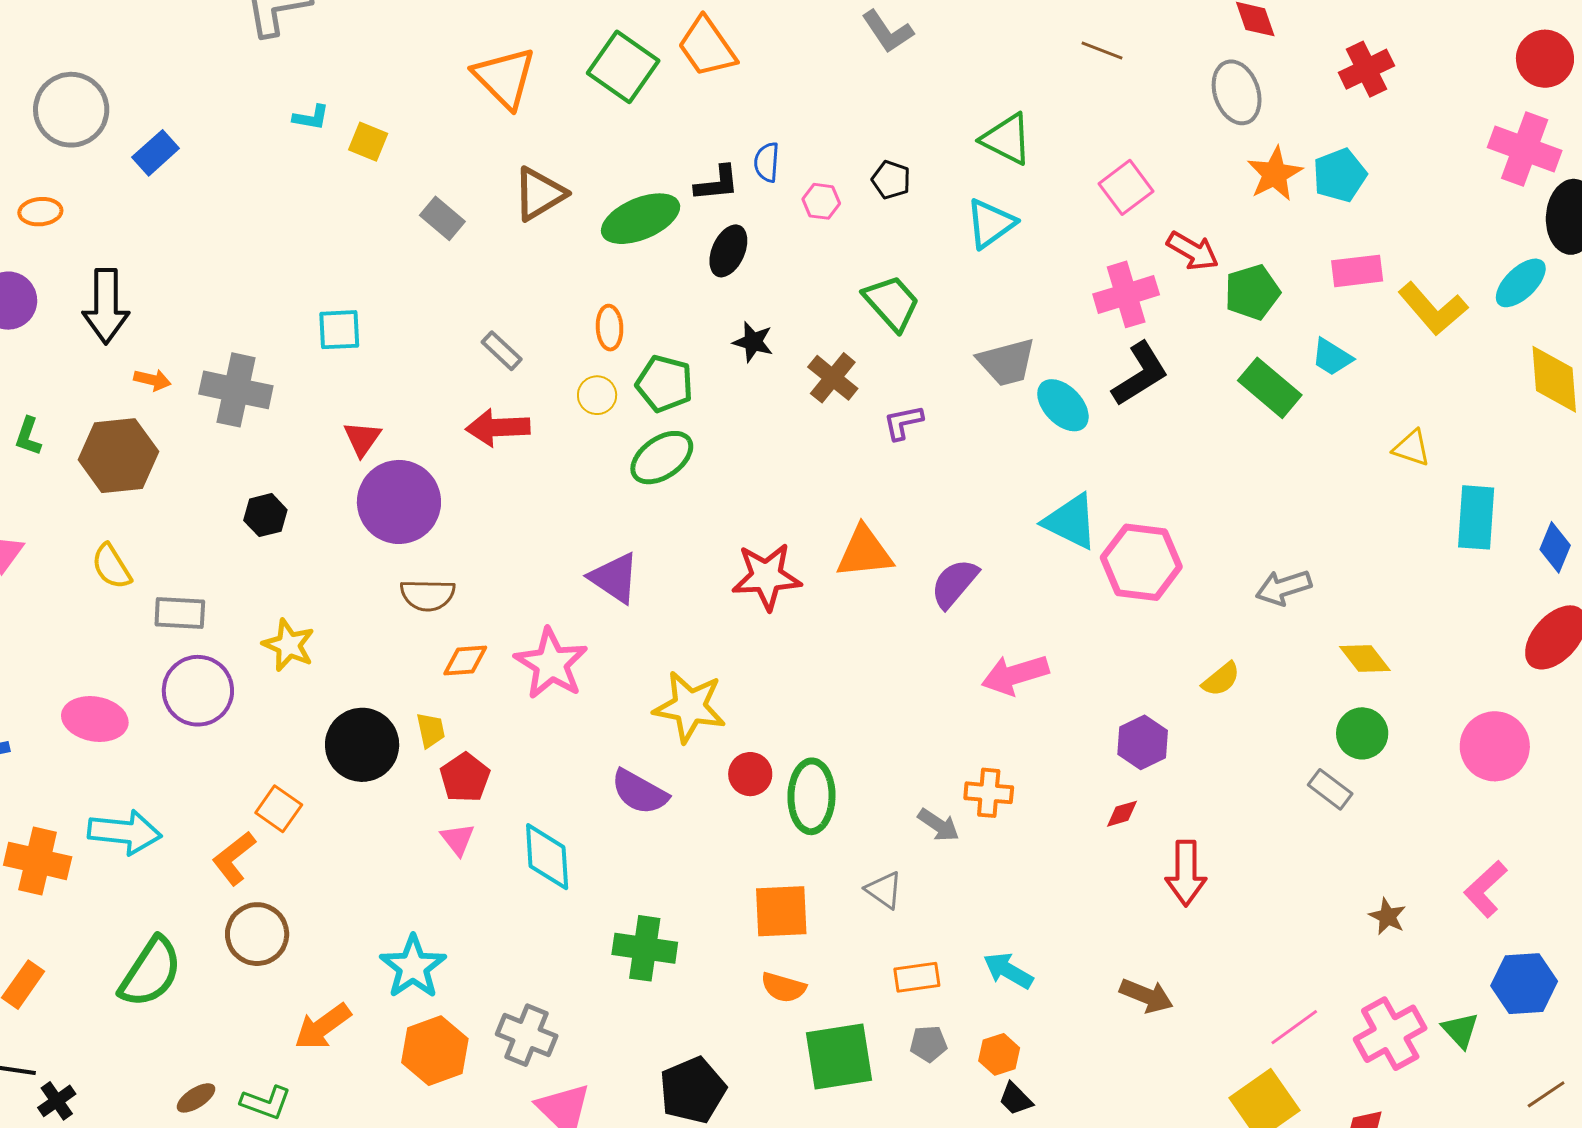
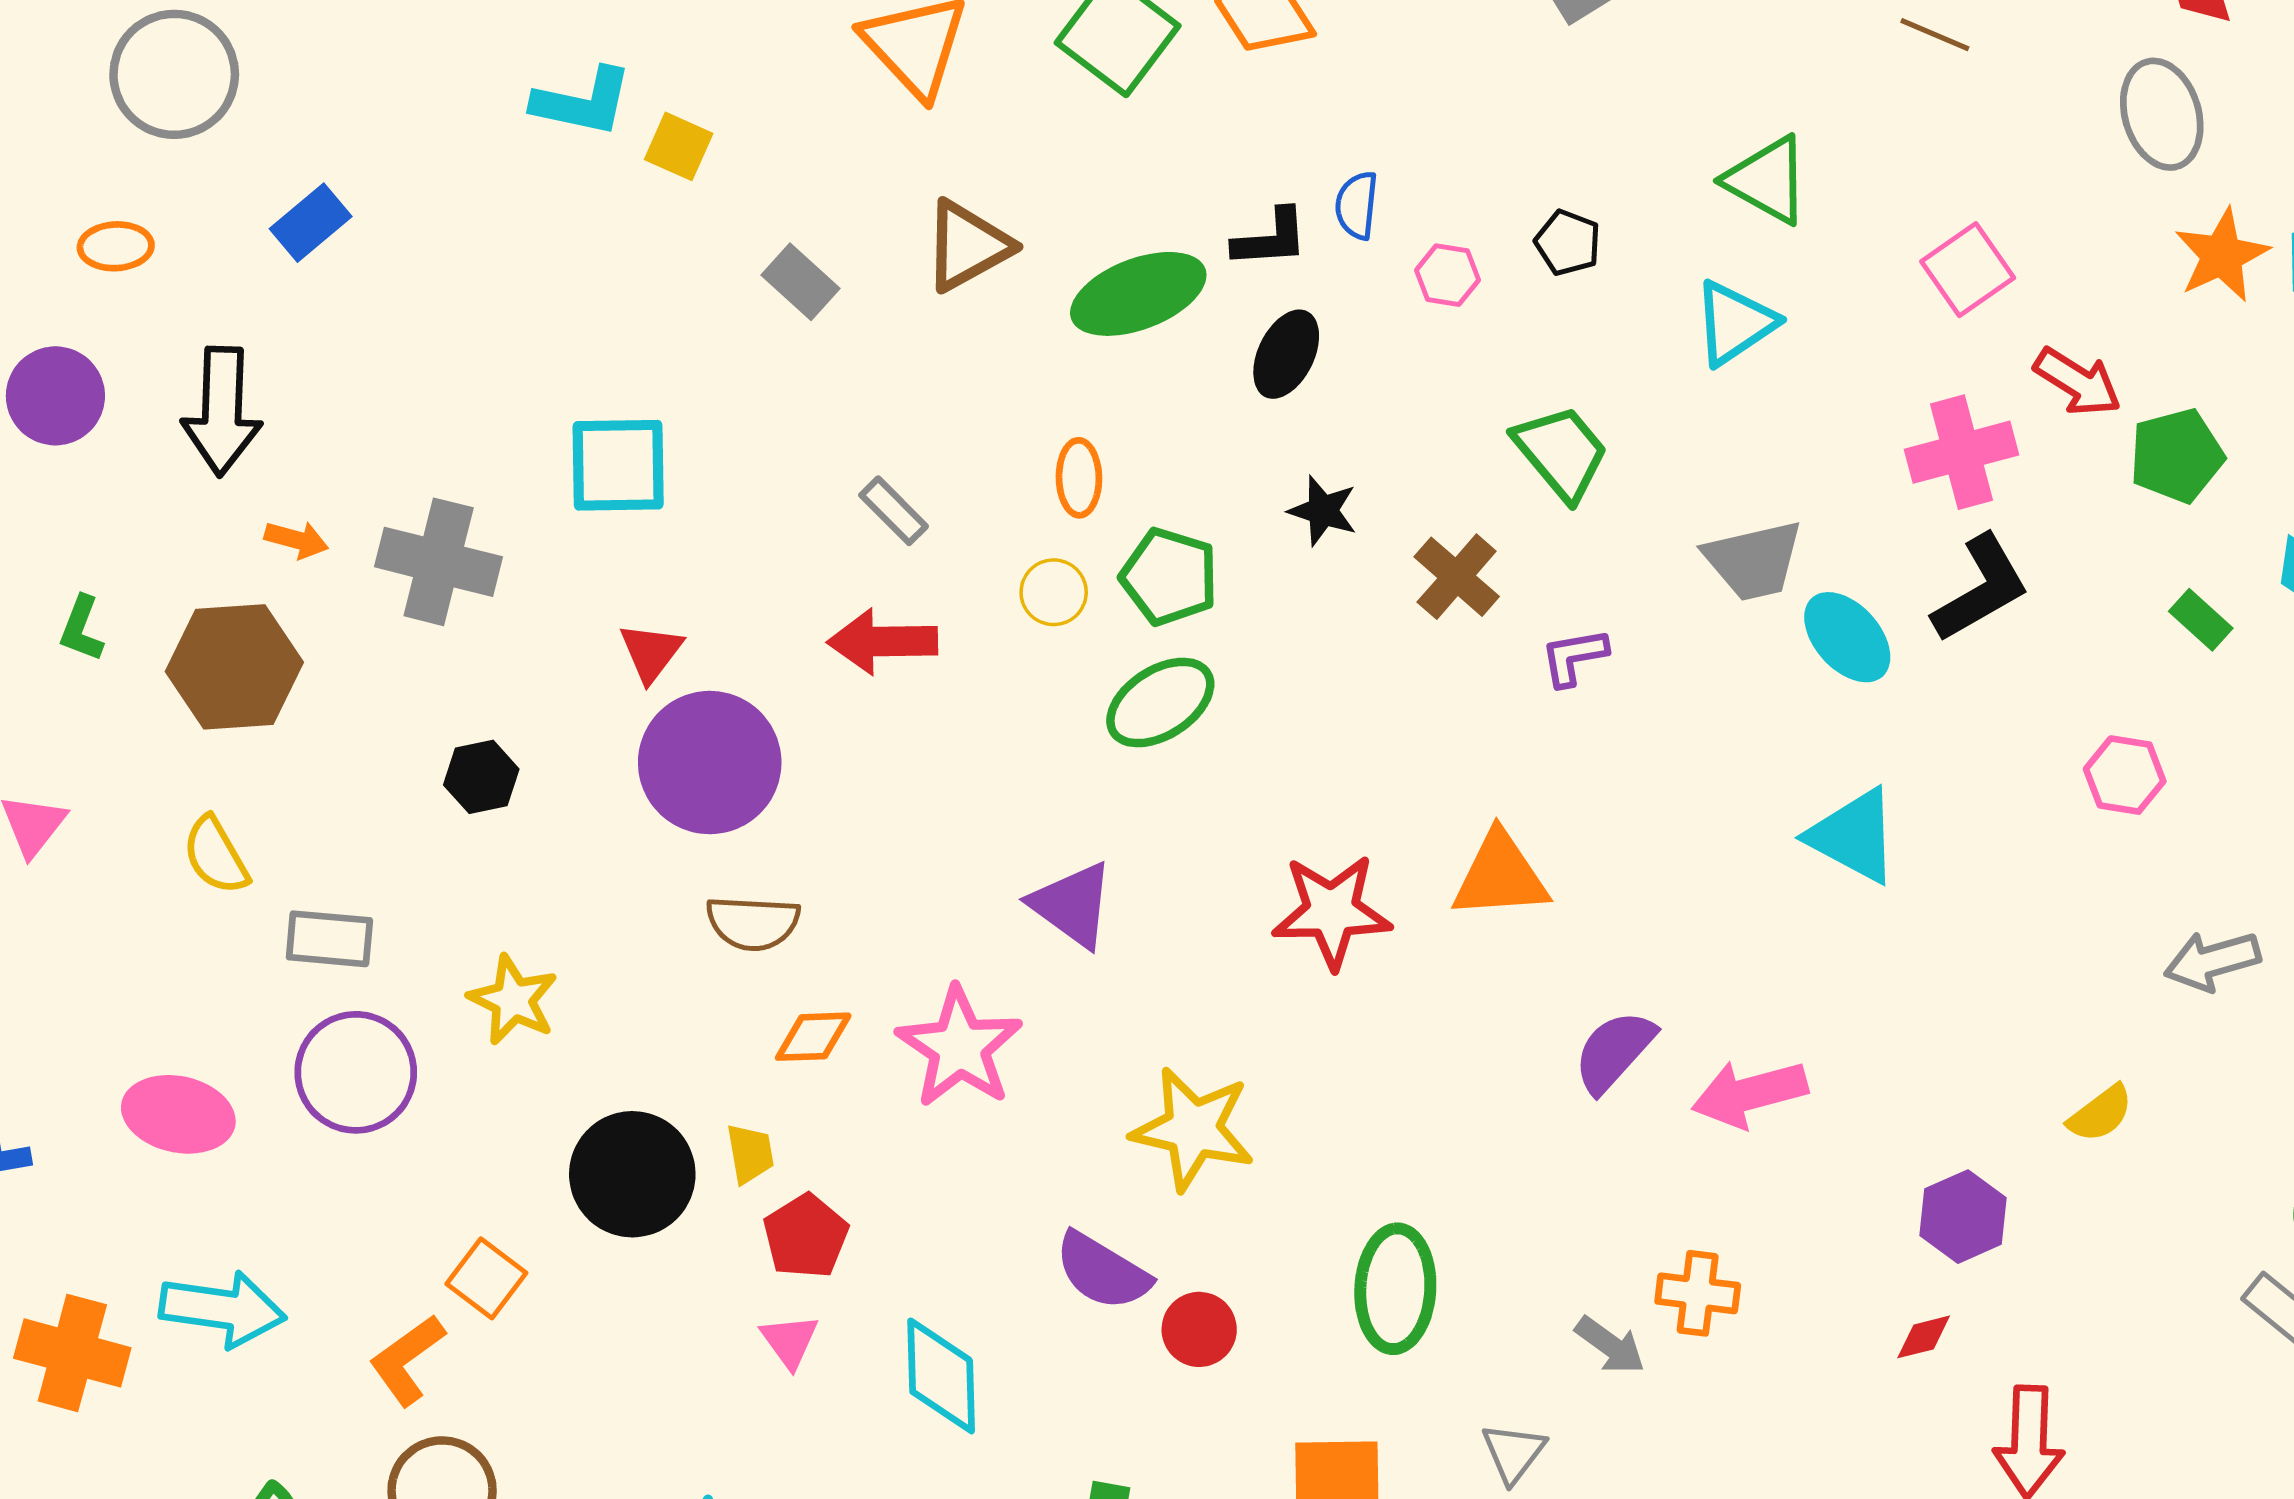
cyan L-shape: (311, 118) -> (583, 102), size x1.6
blue rectangle: (156, 153) -> (311, 223), moved
cyan square: (339, 330) -> (618, 465), size x1.4
green rectangle: (1270, 388) -> (2201, 620), size x0.6
pink hexagon: (1141, 562) -> (2125, 775), moved, size x0.6
purple semicircle: (954, 583) -> (1614, 1051), moved
red circle: (750, 774) -> (1199, 1329), moved
gray triangle: (884, 890) -> (1513, 1453), turned 30

